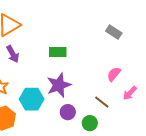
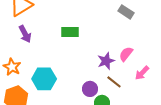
purple star: (59, 85) -> (106, 61), moved, size x0.7
purple circle: (68, 112) -> (90, 89), moved

